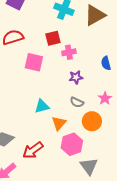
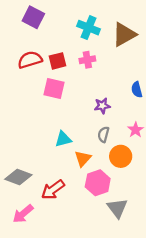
red square: (53, 38) -> (57, 61), moved
pink cross: (69, 52) -> (87, 60), moved
gray semicircle: (77, 102) -> (103, 134), turned 80

